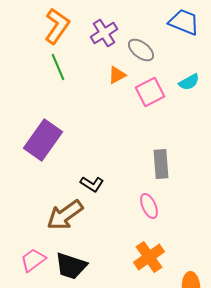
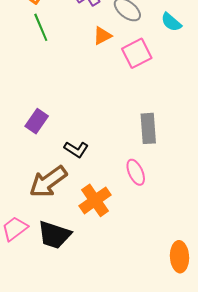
cyan semicircle: (189, 82) -> (171, 22), moved, turned 70
purple rectangle: (43, 140) -> (37, 121), moved, size x0.6
orange cross: (149, 257) -> (95, 200), moved

